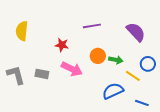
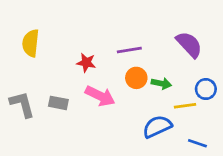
purple line: (92, 26) -> (129, 50), moved
yellow line: (133, 76) -> (185, 106), turned -42

